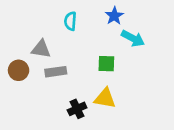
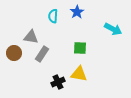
blue star: (114, 16) -> (77, 12), moved
cyan arrow: (133, 38) -> (113, 29), moved
gray rectangle: (56, 72) -> (42, 54), turned -49

